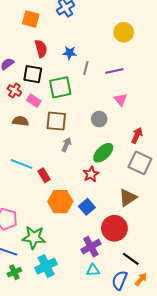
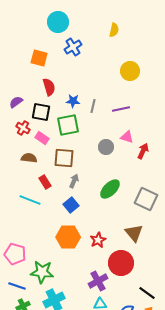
blue star: (70, 53) -> (73, 101), moved
pink triangle: (121, 100) -> (127, 137), turned -32
gray circle: (99, 119) -> (106, 147), moved
red arrow: (137, 135) -> (143, 151), moved
red star: (91, 174) -> (98, 240), moved
red rectangle: (44, 175) -> (45, 182), moved
brown triangle: (128, 198) -> (134, 233), turned -36
blue square: (87, 207) -> (71, 205), moved
black line: (131, 259) -> (147, 293), moved

